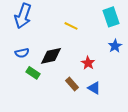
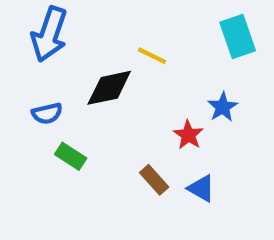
blue star: (115, 46) -> (223, 107), moved
black diamond: (51, 56) -> (109, 88), moved

